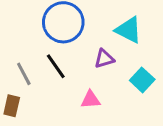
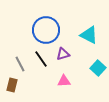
purple triangle: (104, 59) -> (63, 54), moved

